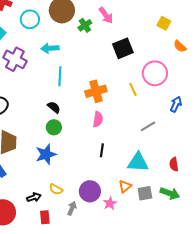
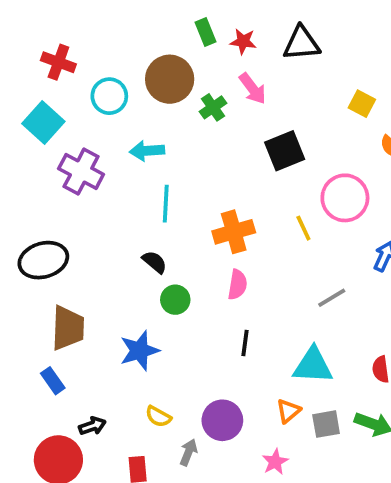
green circle: (54, 127) -> (175, 300), moved
black arrow: (34, 197) -> (92, 426), moved
pink star: (110, 203) -> (275, 462), moved

